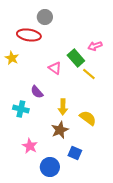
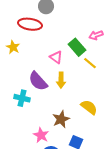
purple semicircle: (37, 92) -> (38, 81), size x1.5
yellow arrow: (63, 107) -> (61, 80), moved
pink star: (30, 146) -> (41, 135), moved

